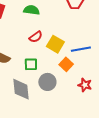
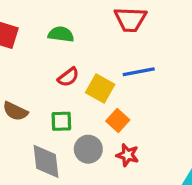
blue line: (81, 49) -> (139, 72), moved
red star: (85, 85) -> (128, 155), moved

